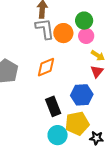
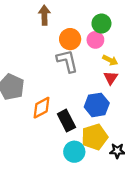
green circle: (84, 21) -> (101, 24), moved
gray L-shape: (45, 29) -> (67, 61), moved
orange diamond: (46, 67) -> (41, 108), moved

